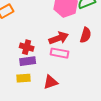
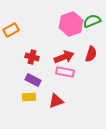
red cross: (27, 47) -> (32, 57), moved
purple rectangle: (28, 61) -> (33, 80), turned 35

